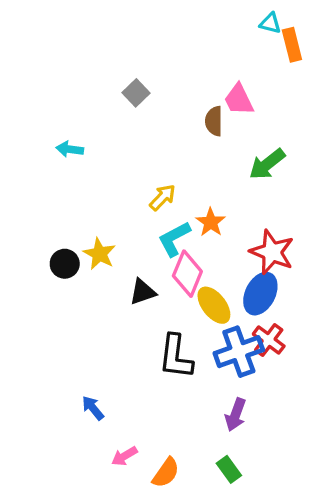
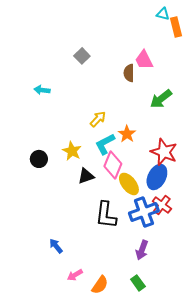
yellow star: (100, 254) -> (72, 151), moved

